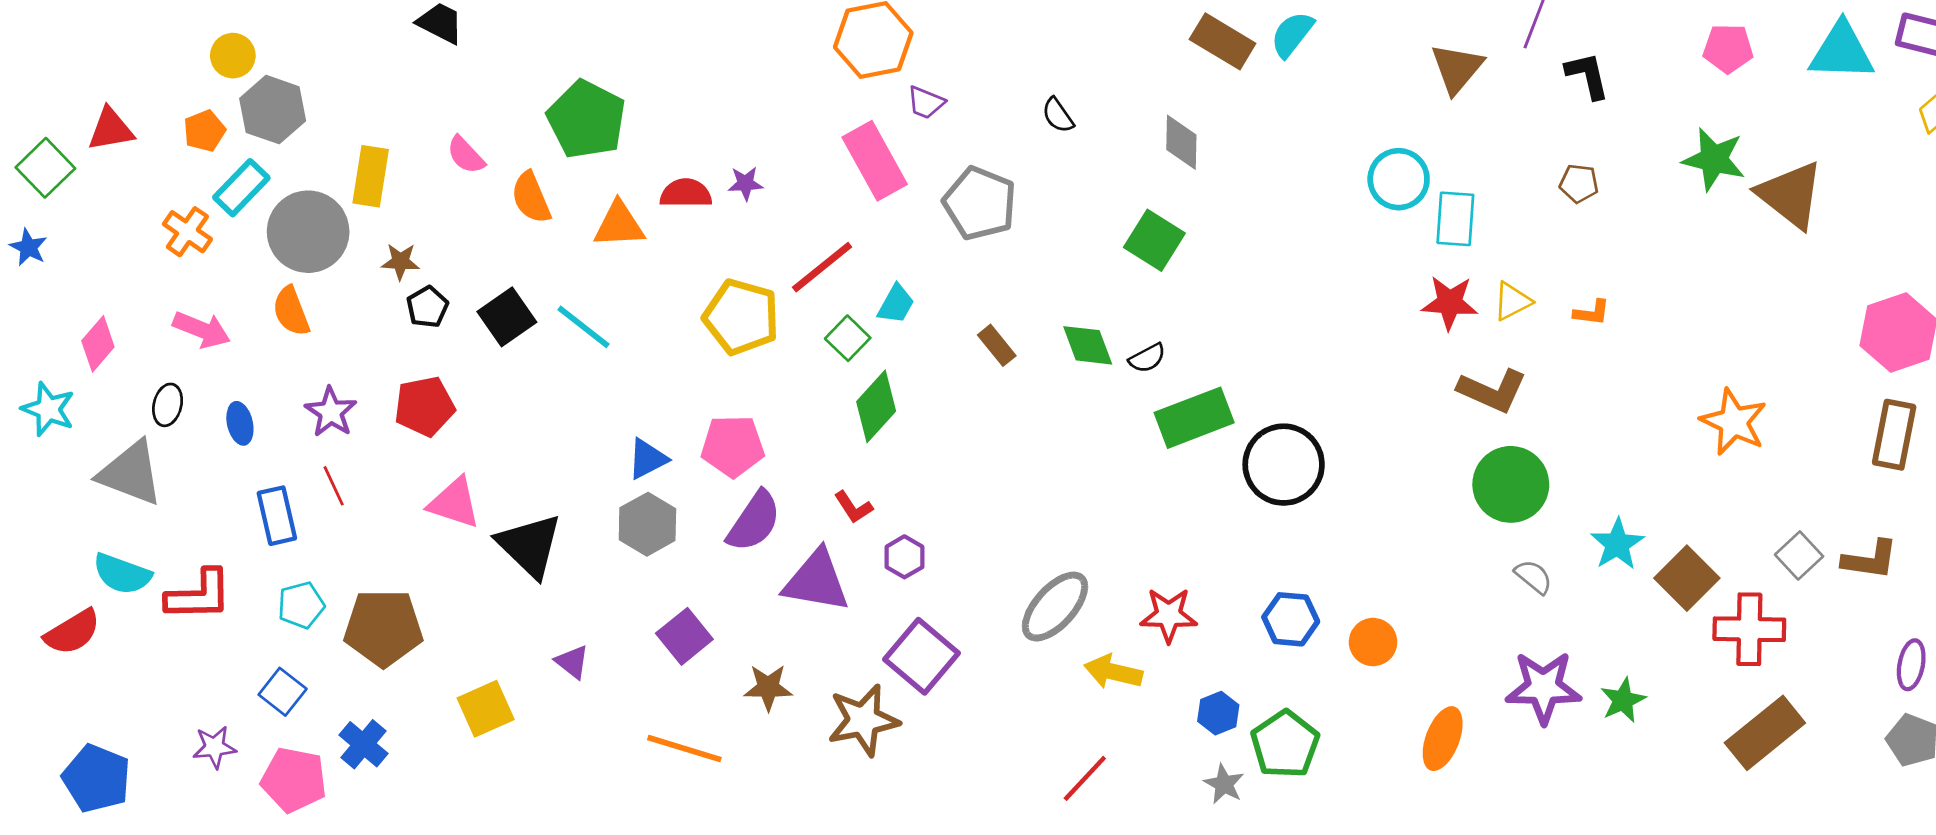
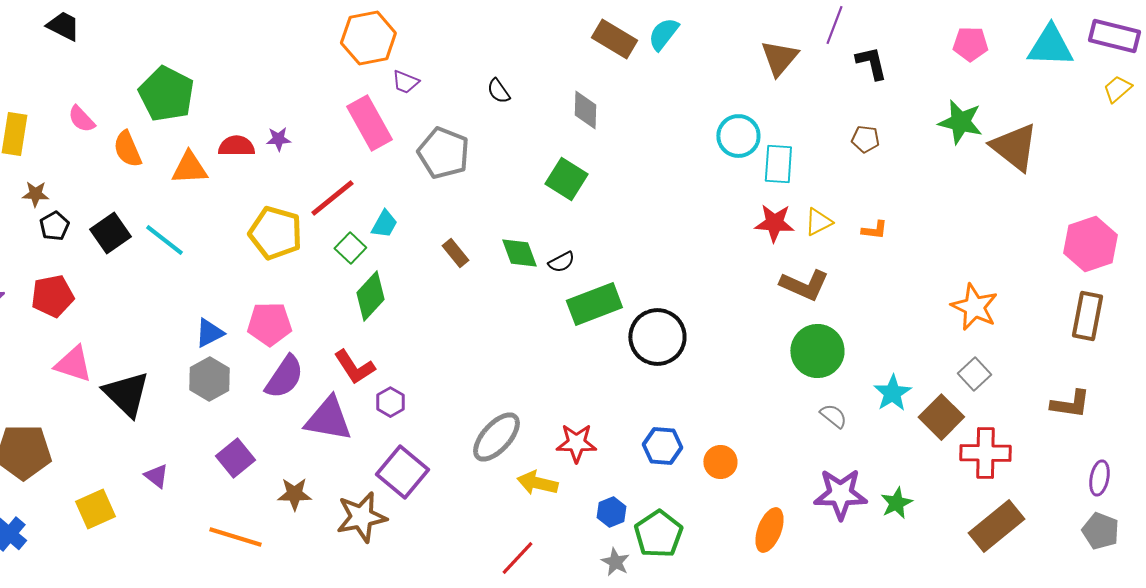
red L-shape: (853, 507) -> (354, 367), size x1.5
gray square: (1799, 555) -> (974, 374), moved

